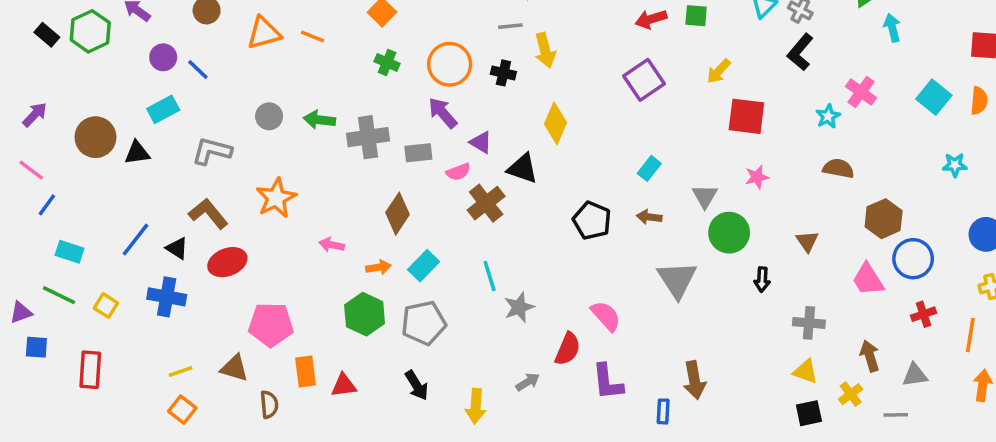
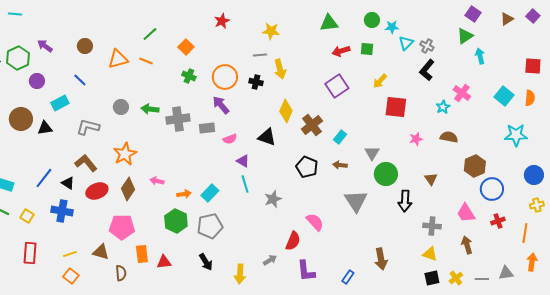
purple circle: (163, 57) -> (37, 81), moved
purple triangle: (481, 142) -> (243, 161), moved
cyan star: (955, 165) -> (516, 135), size x1.6
pink star: (757, 177) -> (416, 139), moved
brown cross: (486, 203) -> (312, 125), moved
brown diamond: (398, 214) -> (128, 189), moved
cyan line: (490, 276) -> (245, 184), moved
black arrow: (762, 279) -> (405, 201), size x1.5
pink trapezoid: (868, 279) -> (466, 213), moved
gray star: (519, 307) -> (273, 199), moved
red rectangle: (90, 370) -> (30, 253), moved
gray triangle: (915, 375) -> (506, 273), moved
brown arrow: (694, 380) -> (381, 259), moved
purple L-shape: (608, 382) -> (306, 271), moved
yellow cross: (851, 394) -> (456, 278), moved
blue rectangle: (663, 411) -> (348, 277), turned 32

